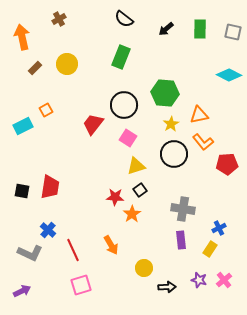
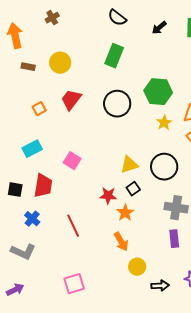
brown rectangle: (35, 68) -> (28, 67), turned 56
red trapezoid: (93, 124) -> (71, 100), moved
cyan rectangle: (23, 126) -> (32, 149), moved
pink square: (128, 138) -> (72, 161), moved
black circle: (174, 154) -> (164, 167), moved
blue cross: (48, 230) -> (32, 219), moved
orange arrow: (111, 245) -> (121, 242), moved
red line: (73, 250) -> (73, 226), moved

